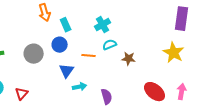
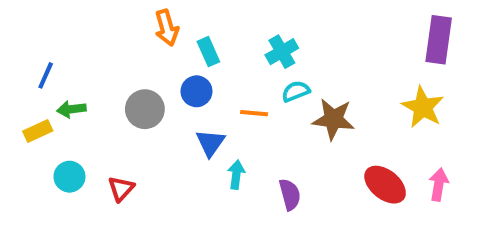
brown star: (129, 59) -> (333, 119), size x1.5
cyan arrow: (80, 87) -> (236, 175), turned -72

